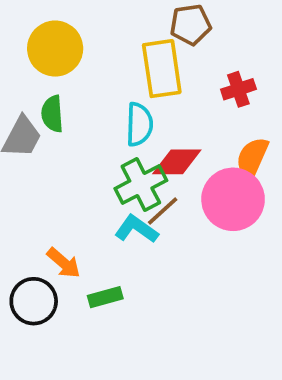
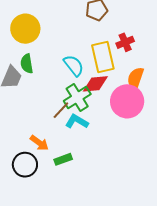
yellow rectangle: (162, 69) -> (103, 57), moved
cyan semicircle: (139, 124) -> (74, 65), turned -35
brown line: (163, 211) -> (61, 110), moved

